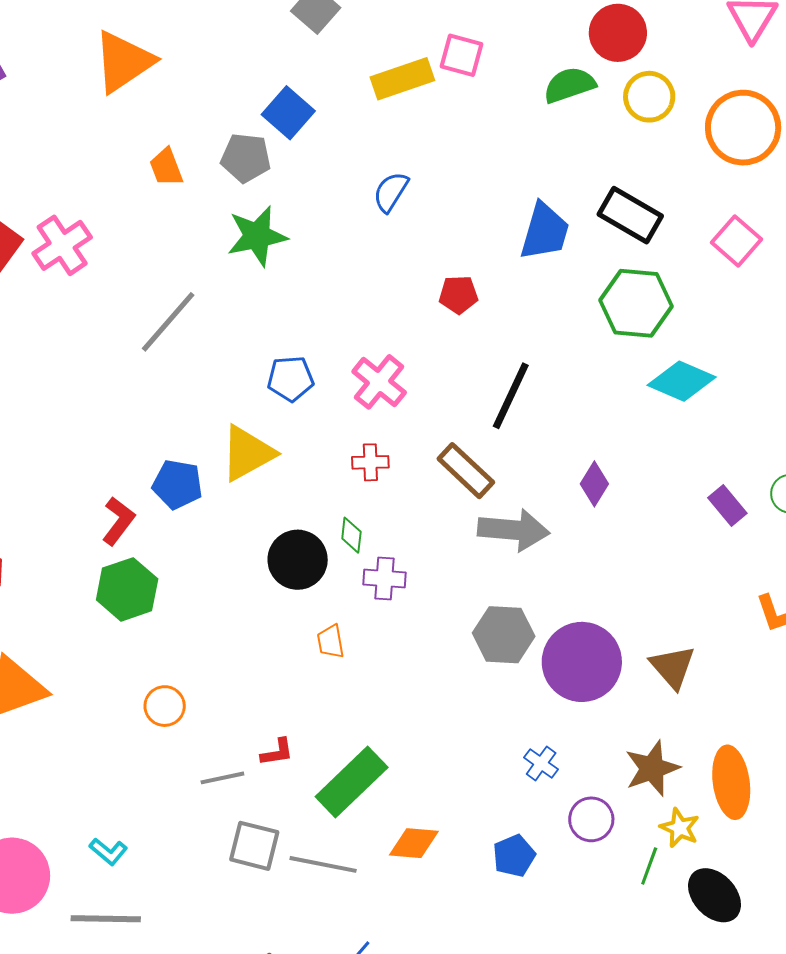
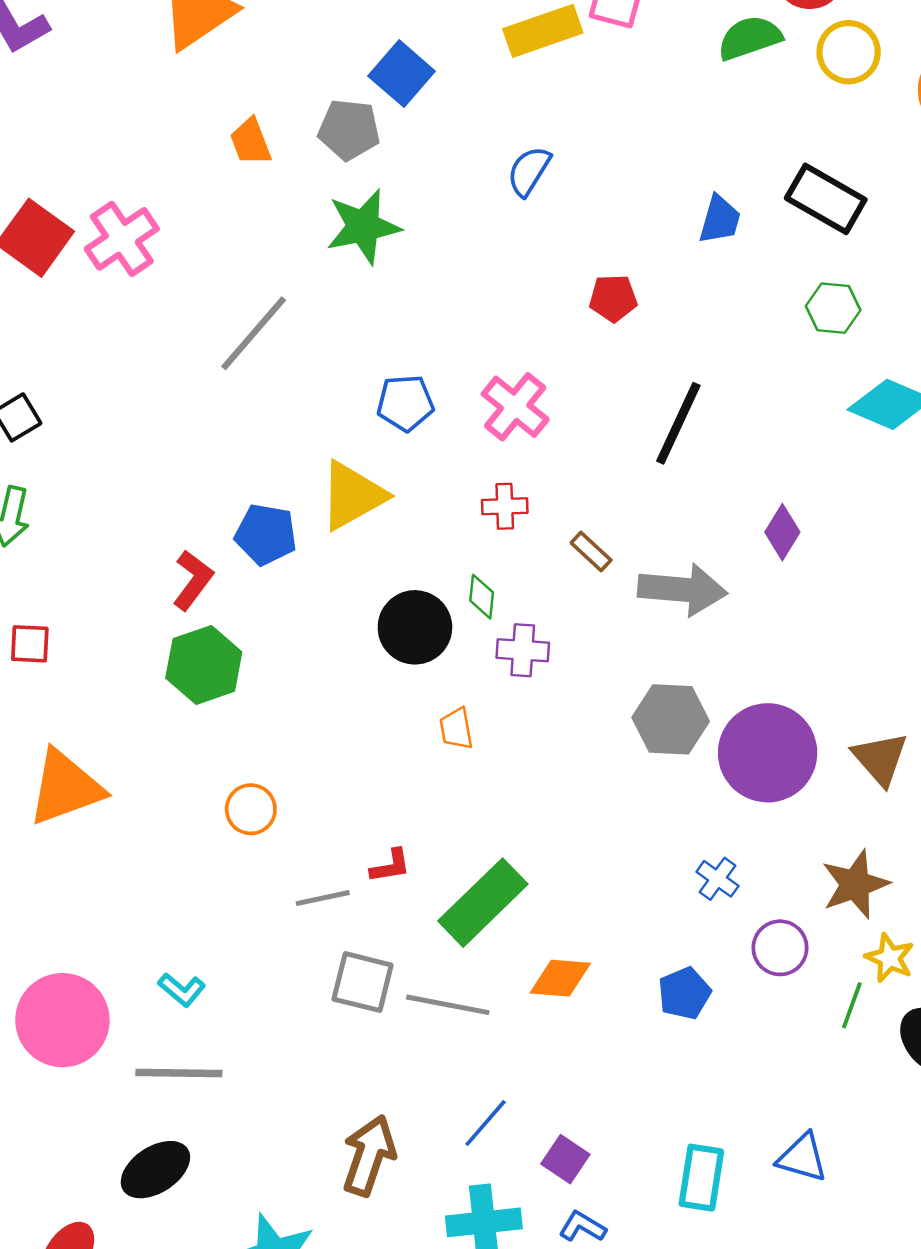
blue trapezoid: (545, 232) -> (720, 220), size x0.7
green hexagon: (636, 303) -> (833, 308), size x0.6
brown rectangle: (466, 471) -> (591, 551), moved, size x0.6

